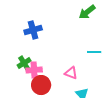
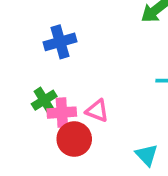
pink triangle: (71, 73) -> (97, 111), moved

